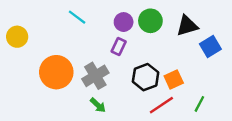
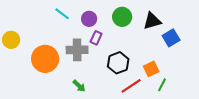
purple circle: (124, 22) -> (89, 19), moved
yellow circle: (17, 37) -> (11, 40), moved
gray cross: (95, 76) -> (77, 50), moved, turned 30
orange square: (174, 80) -> (151, 69), moved

